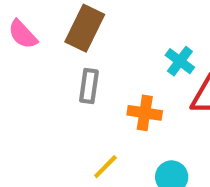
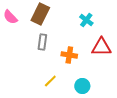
cyan cross: (180, 61) -> (86, 20), moved

